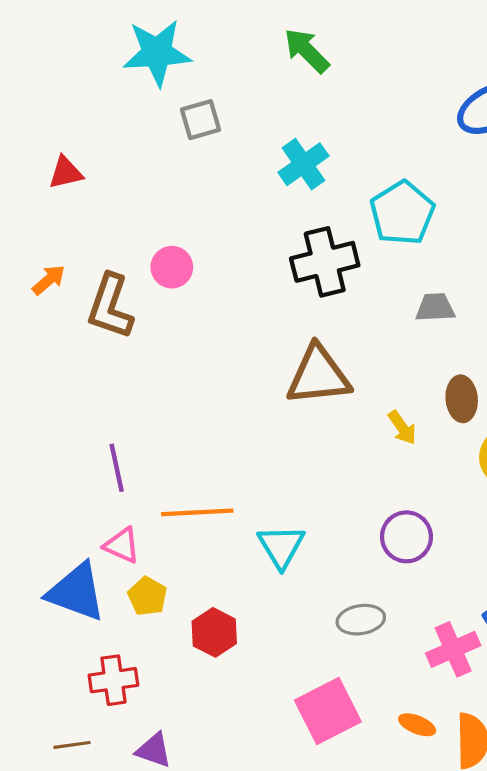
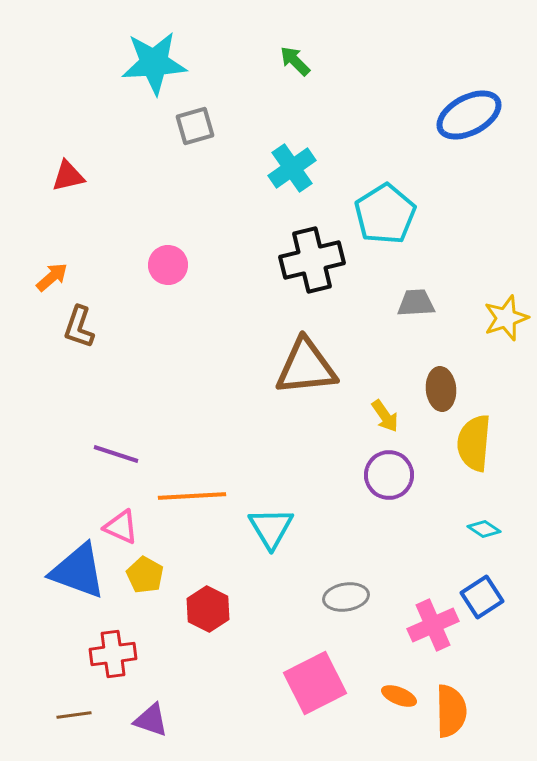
green arrow: (307, 51) -> (295, 61), size x0.7
brown L-shape: (110, 306) -> (79, 327), moved, size x0.7
purple line: (117, 468) -> (116, 454), turned -60
purple circle: (406, 537) -> (389, 475), moved

